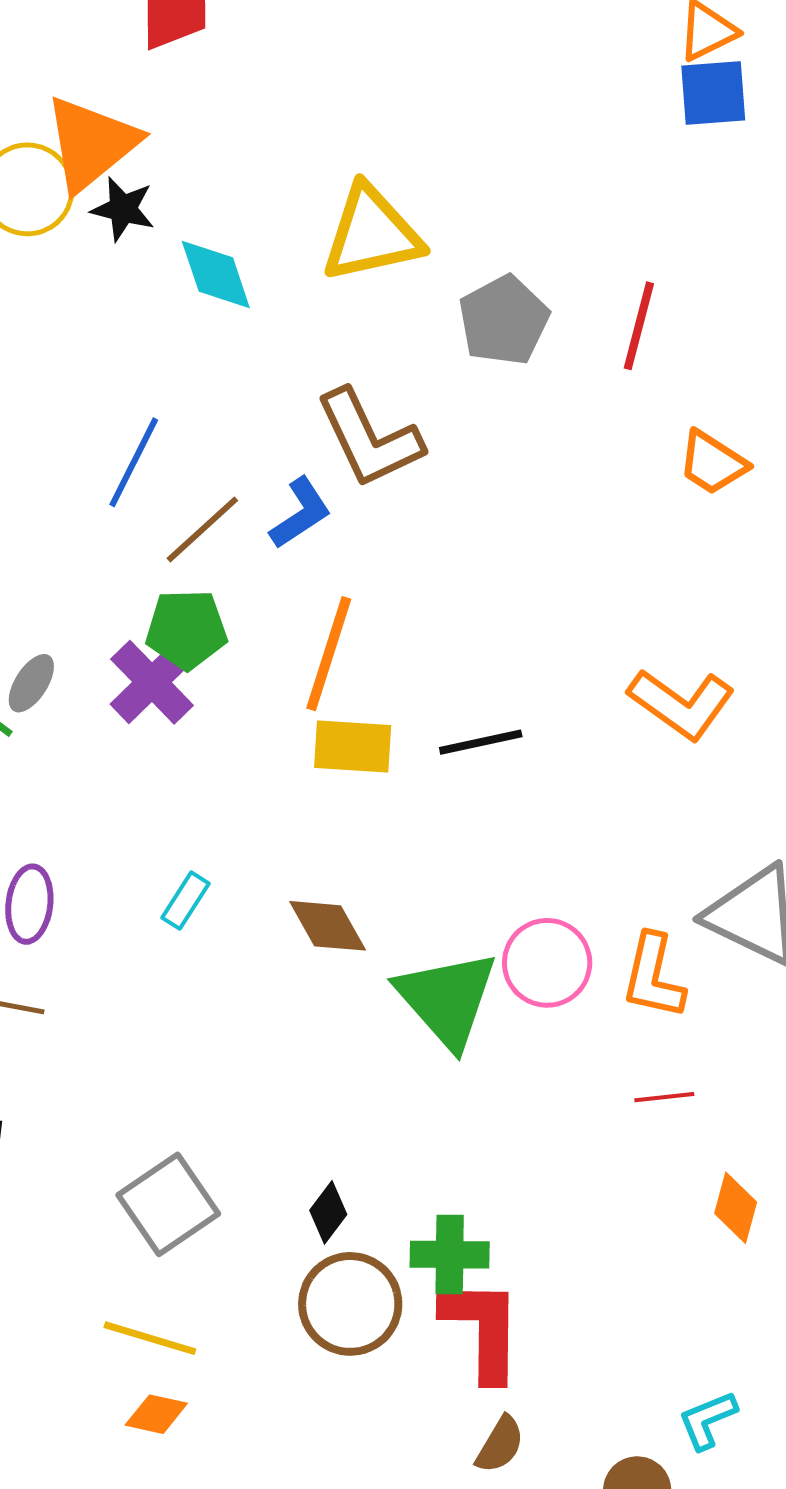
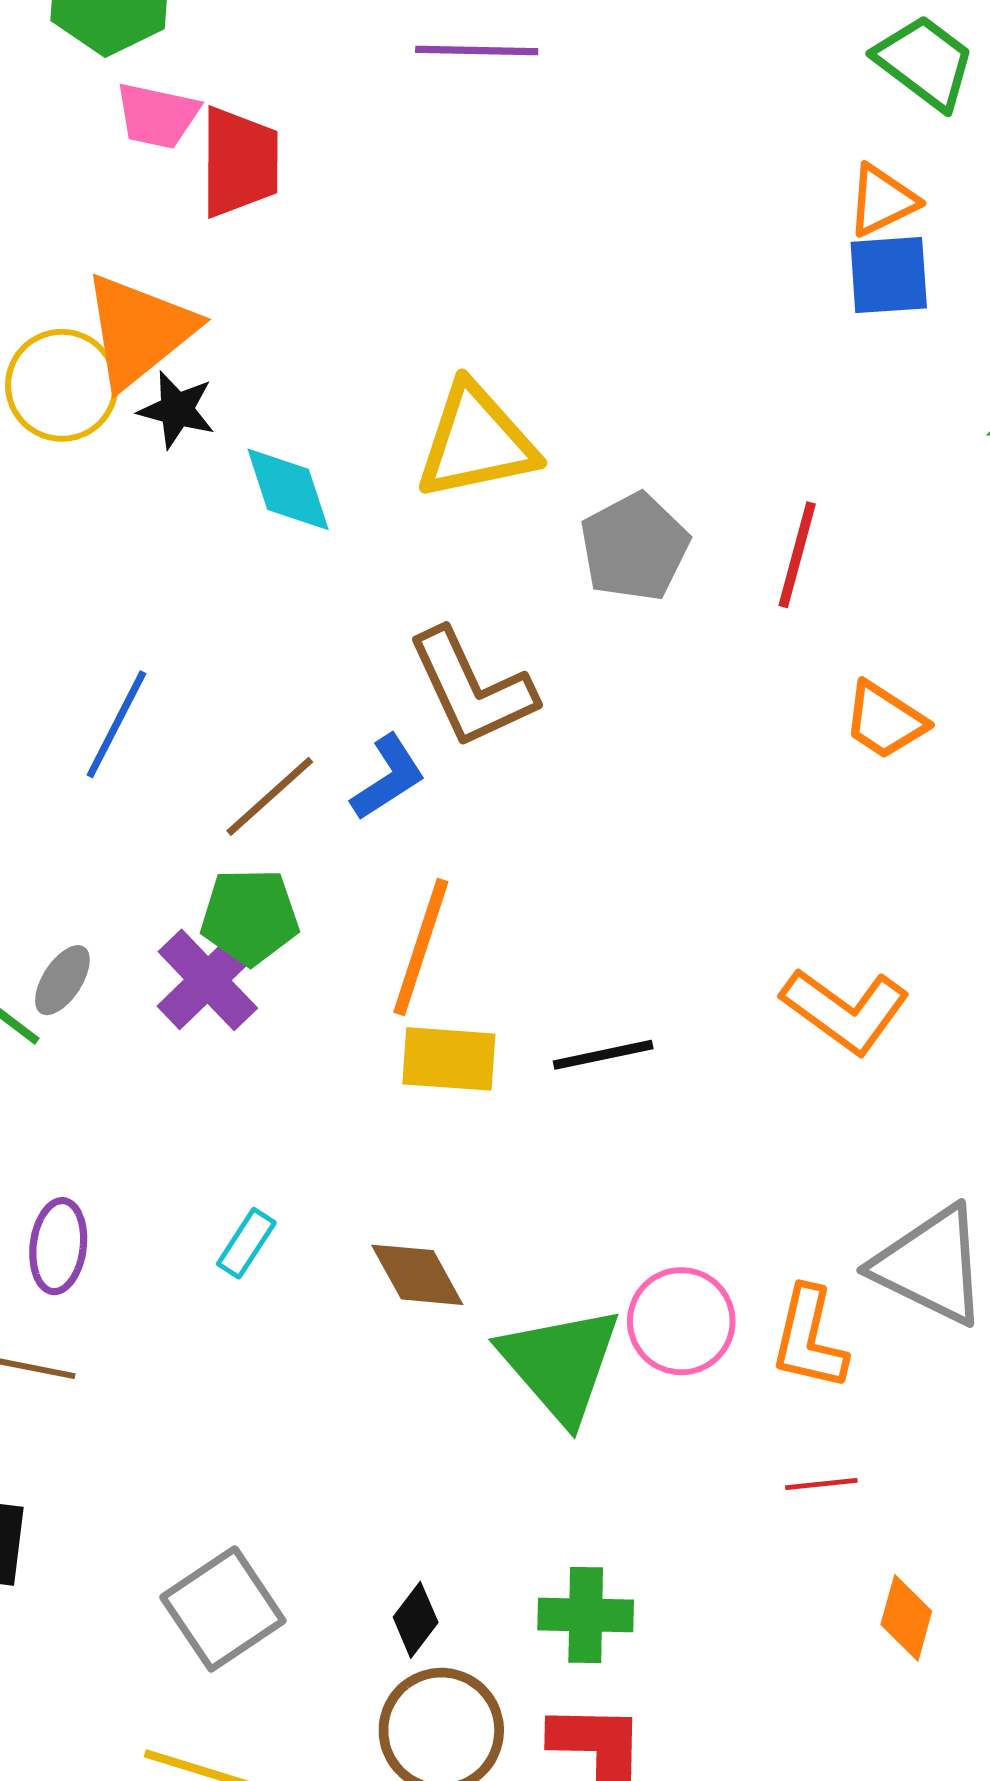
blue line: (134, 462) -> (116, 724), moved
green cross: (450, 1255) -> (586, 1615), moved

